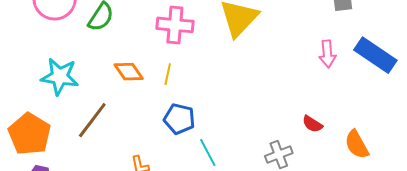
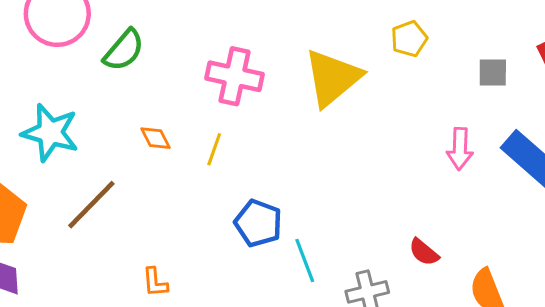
orange diamond: (129, 72) -> (156, 138), size x0.7
blue pentagon: (179, 119) -> (258, 223), moved
cyan line: (208, 153) -> (305, 260), moved

